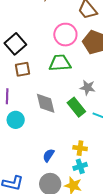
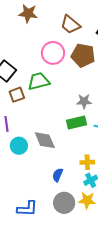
green trapezoid: (60, 63) -> (39, 81), moved
gray diamond: (46, 103) -> (45, 140), moved
green rectangle: (76, 107) -> (76, 123), turned -54

